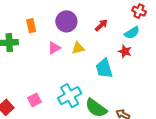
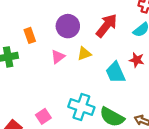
red arrow: (101, 25) -> (107, 26), size x1.6
red star: (125, 51) -> (137, 60), moved
cyan cross: (70, 96) -> (81, 107), turned -35

